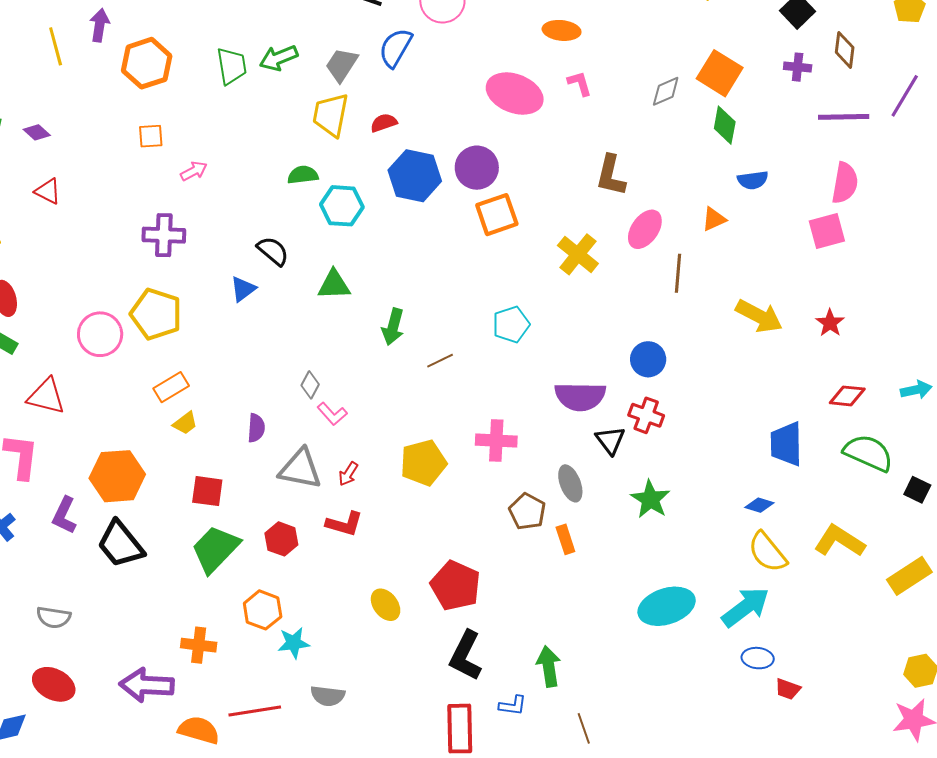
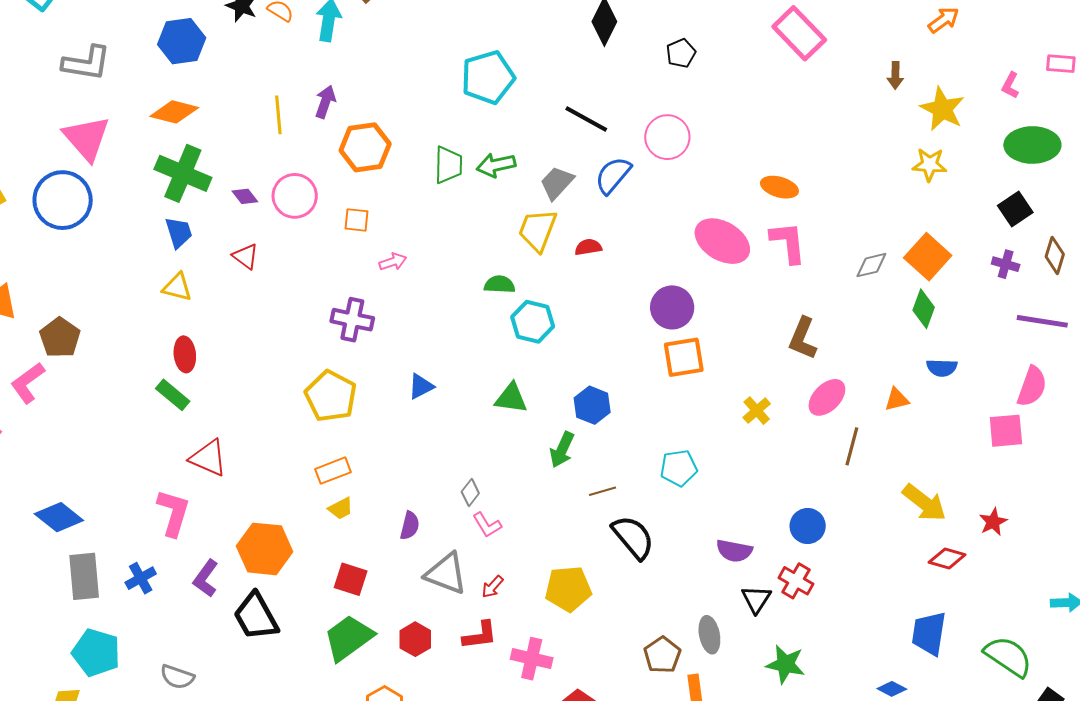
pink L-shape: (580, 83) -> (788, 242), size x1.6
blue hexagon: (415, 176) -> (592, 405), moved, size x0.7
black semicircle: (273, 251) -> (633, 537), moved, size x1.4
yellow cross: (578, 254) -> (757, 411), size x0.7
pink circle: (100, 334) -> (295, 196), moved
purple semicircle: (580, 396) -> (734, 551), size x0.7
red diamond: (847, 396) -> (947, 558), moved
pink cross: (496, 441) -> (532, 659), moved
green star: (650, 499) -> (785, 664), turned -30
red L-shape: (344, 524) -> (480, 635), turned -33

